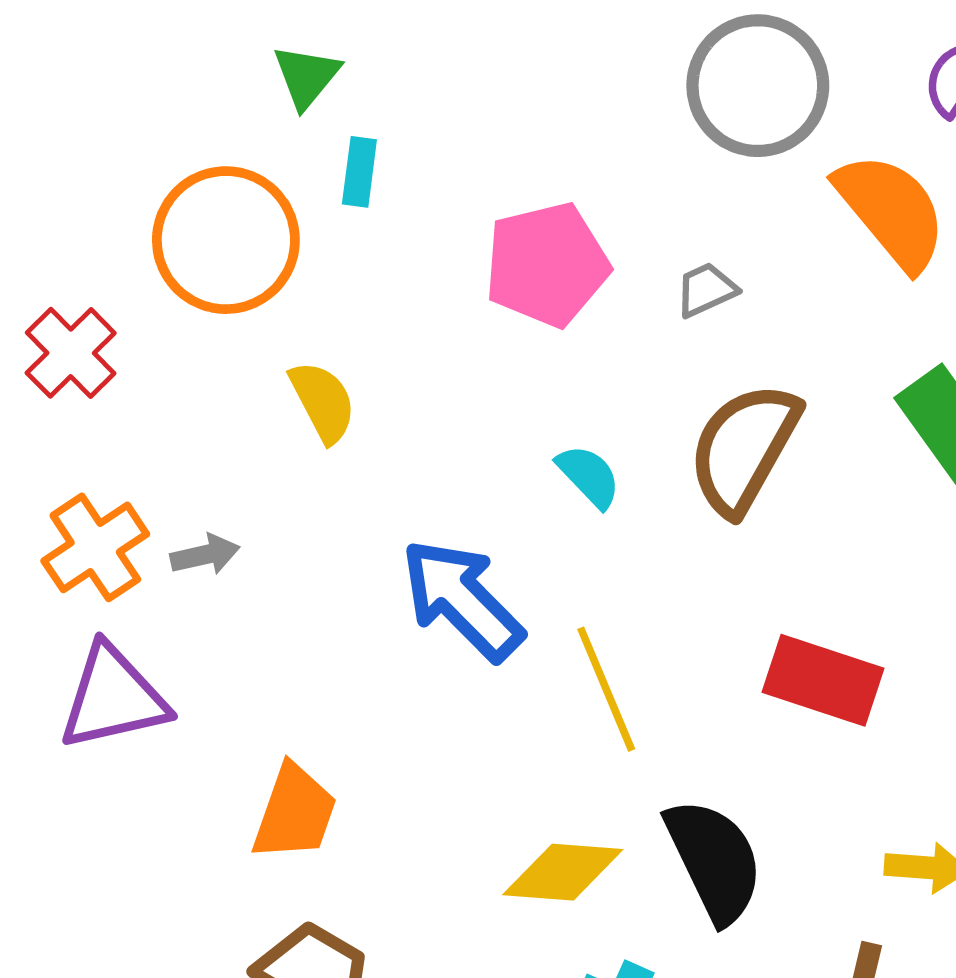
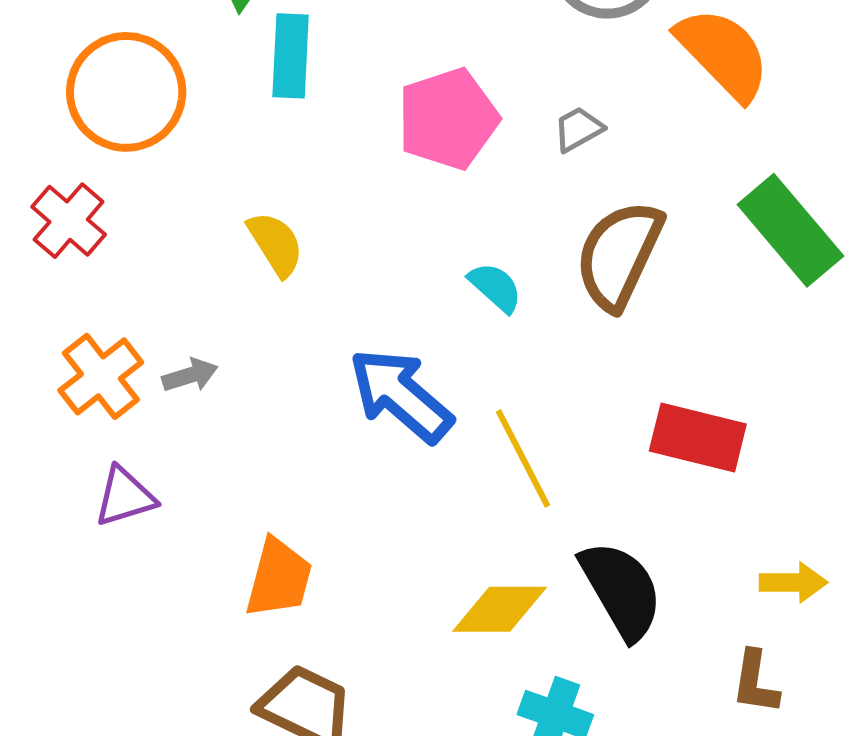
cyan rectangle: (359, 172) -> (291, 56), size x1.5
orange circle: (226, 240) -> (126, 92), moved
purple triangle: (113, 698) -> (125, 497), size x0.7

